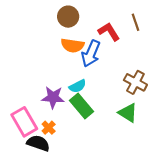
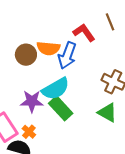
brown circle: (68, 17) -> (26, 55), moved
cyan semicircle: (78, 86) -> (56, 89), size x1.6

